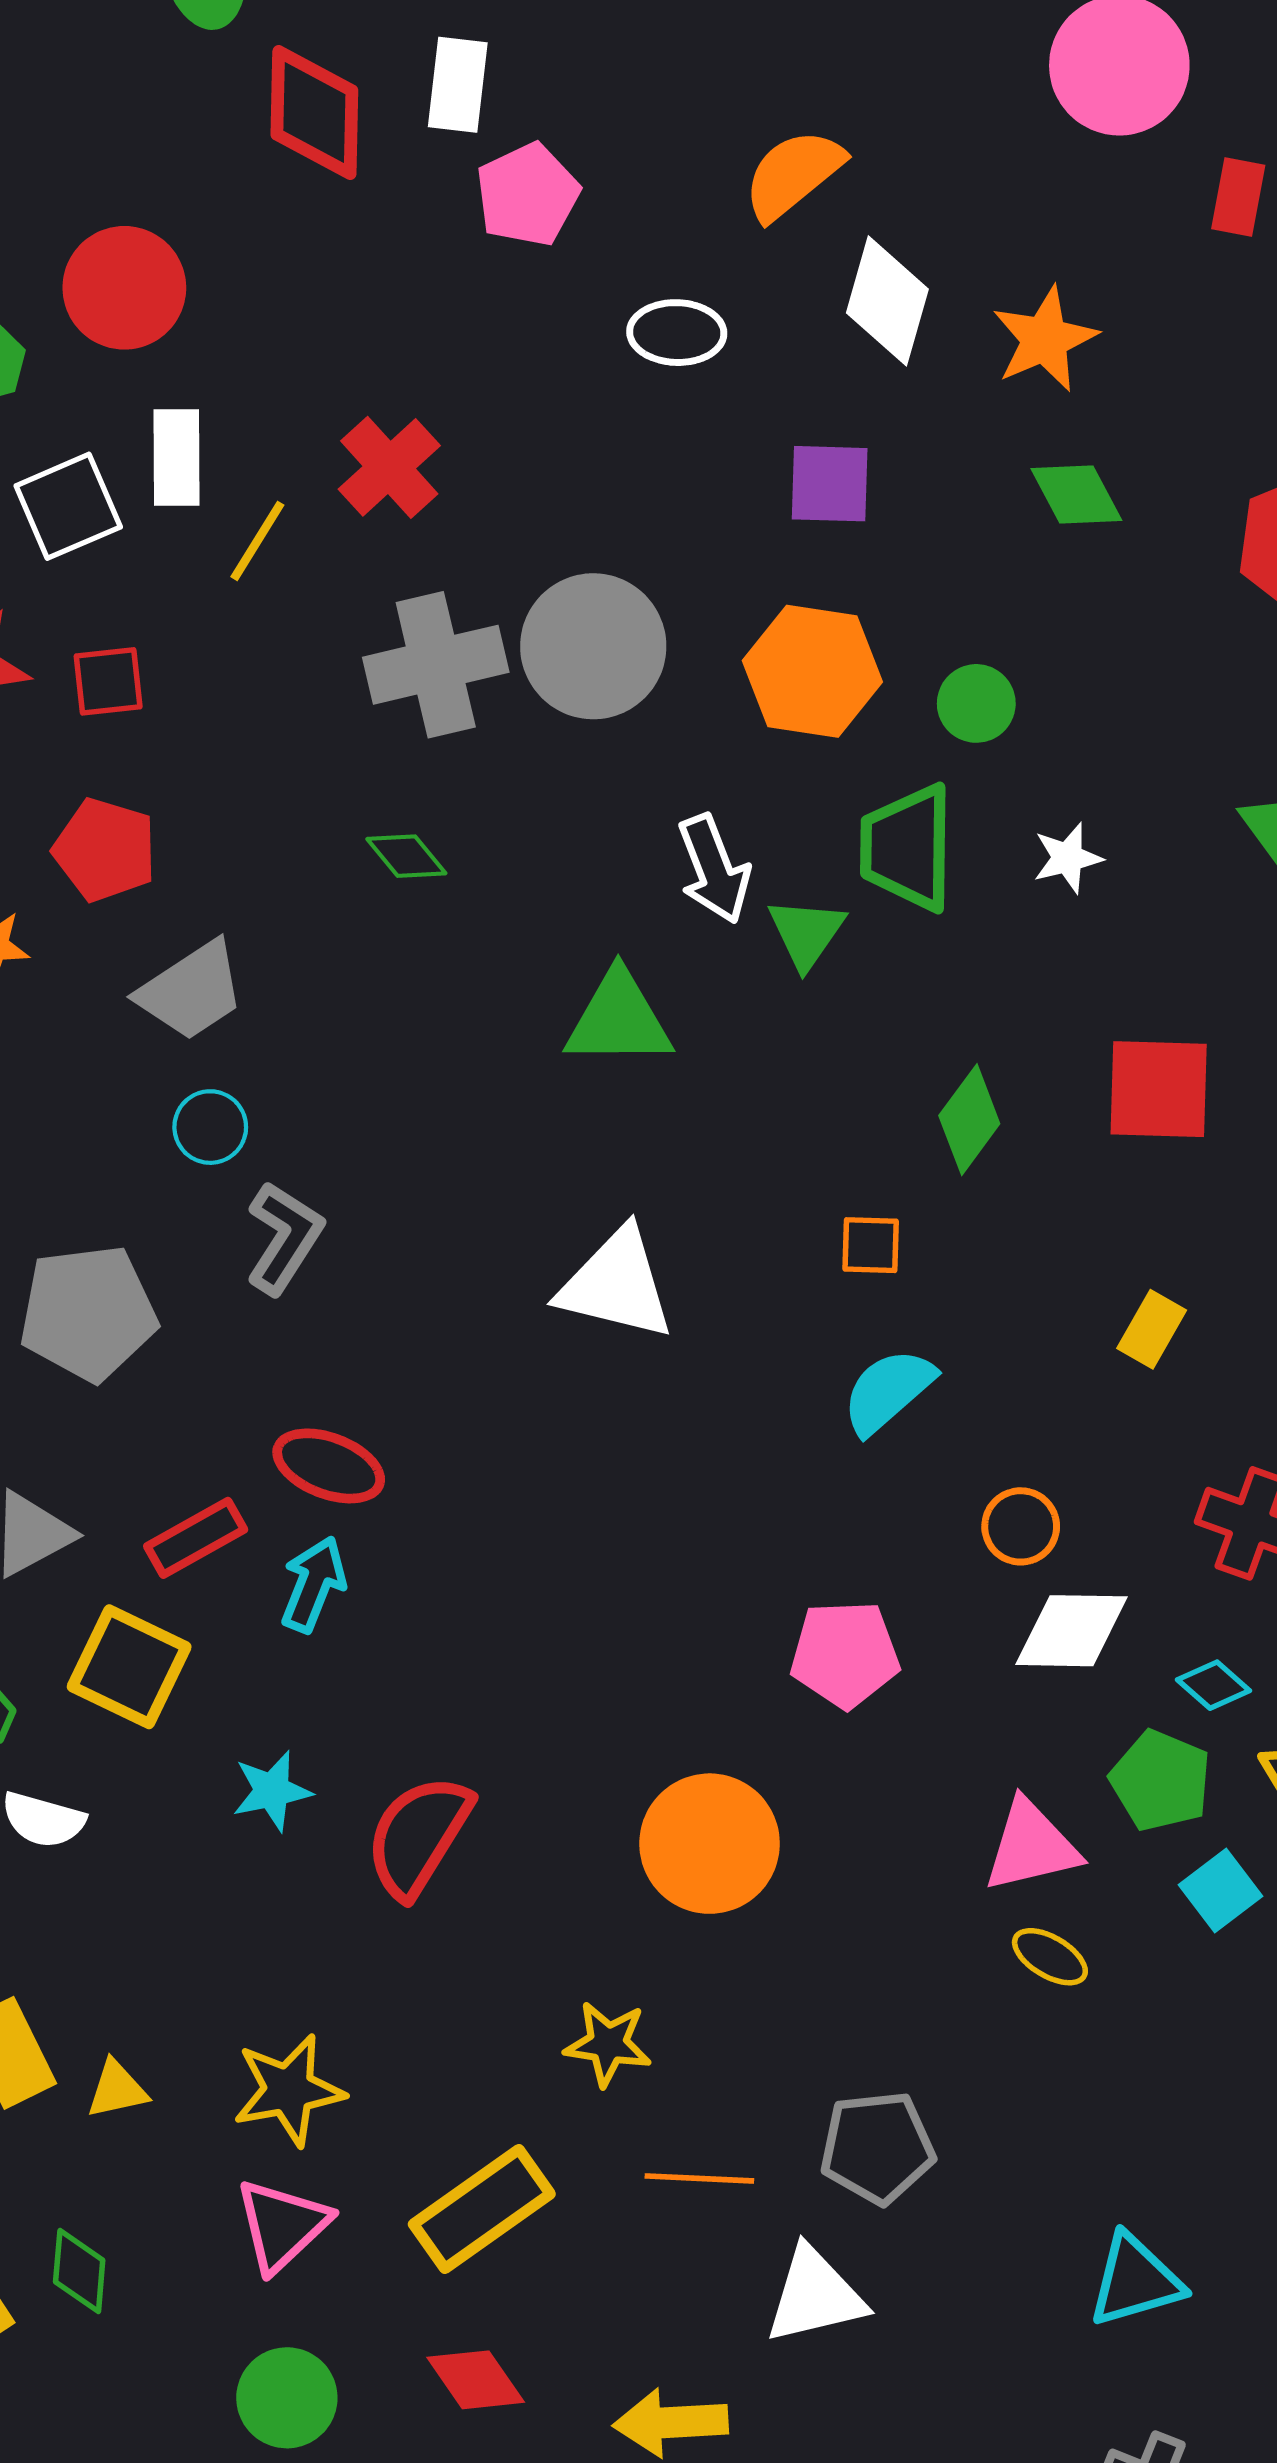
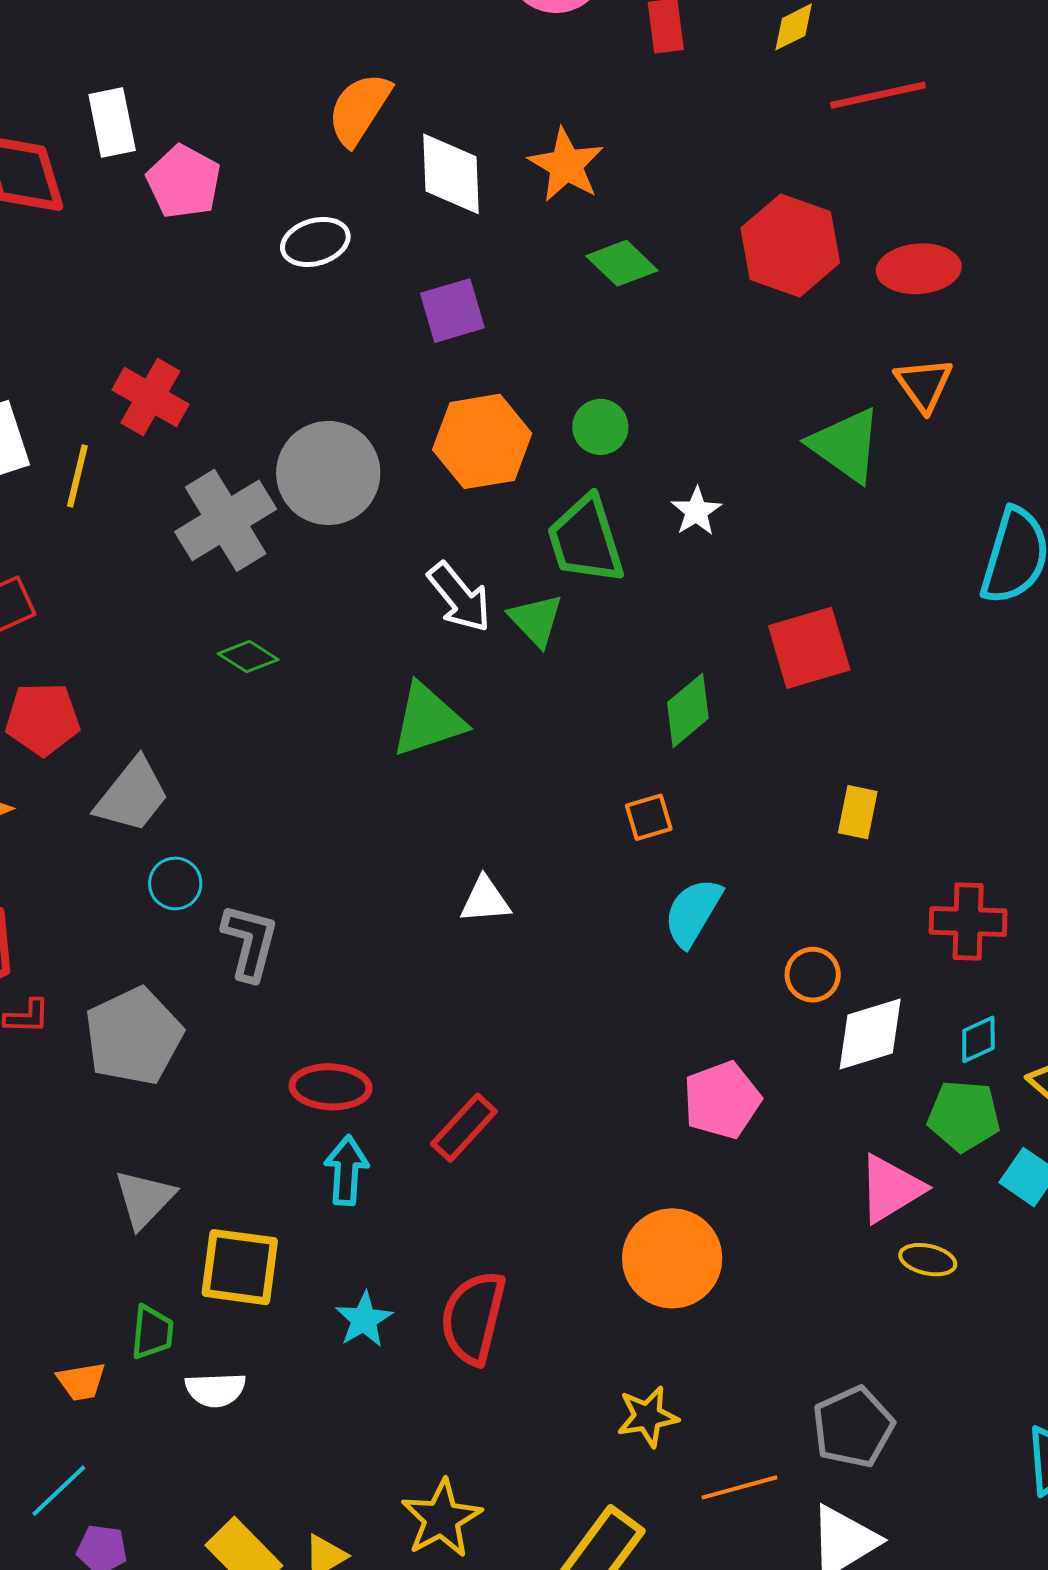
green diamond: (969, 1120) -> (688, 710), turned 32
white triangle: (616, 1284) -> (485, 900), size x0.6
red rectangle: (196, 1538) -> (464, 1128), moved
cyan diamond: (1214, 1685) -> (978, 1039), turned -48

